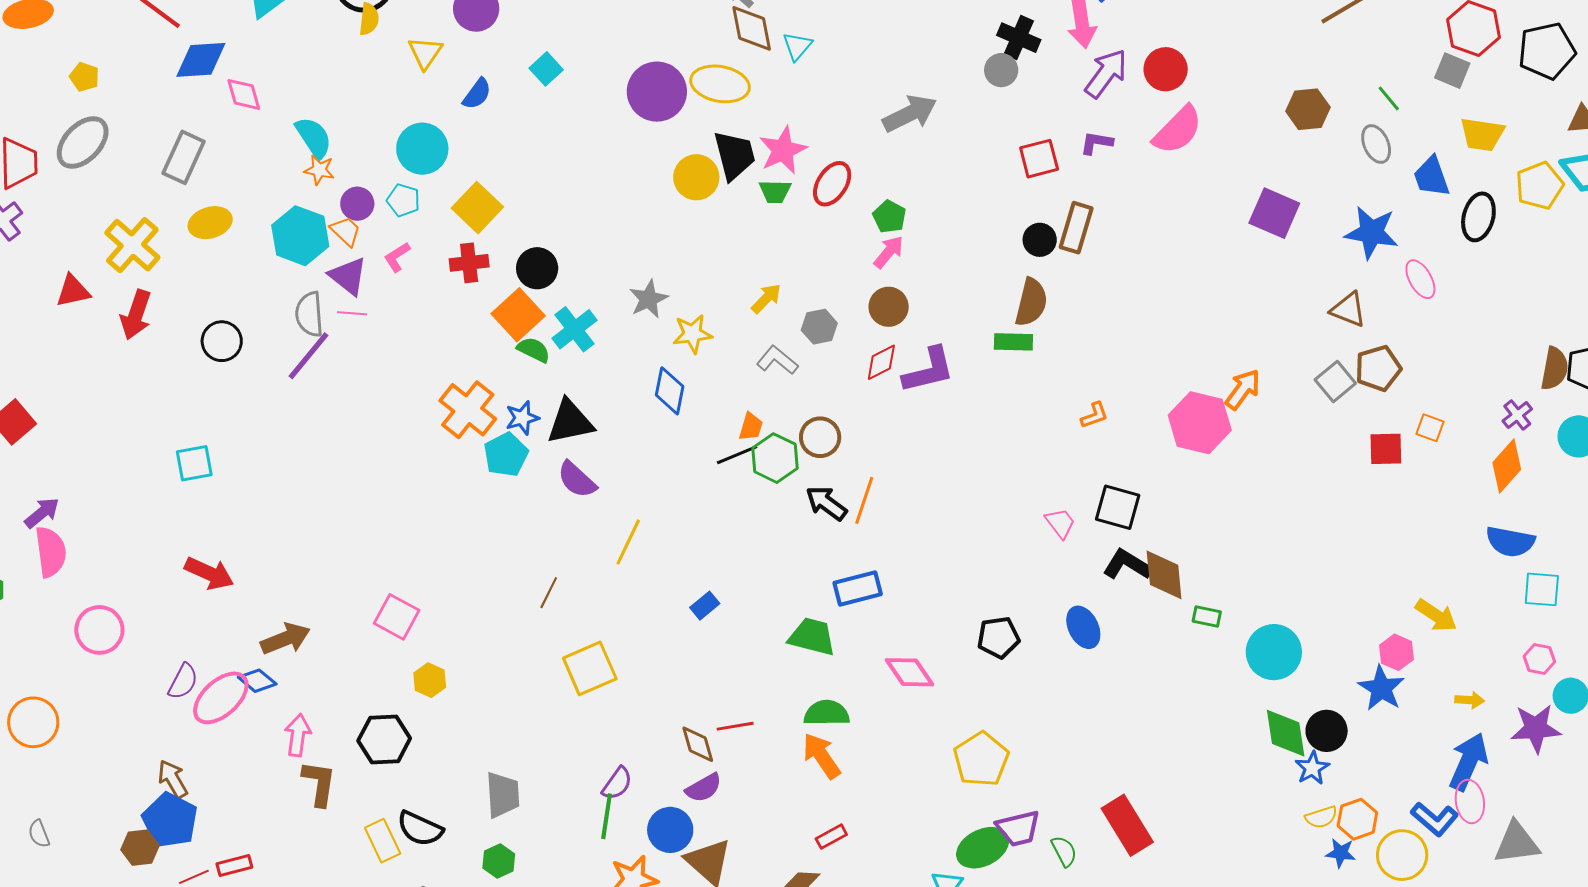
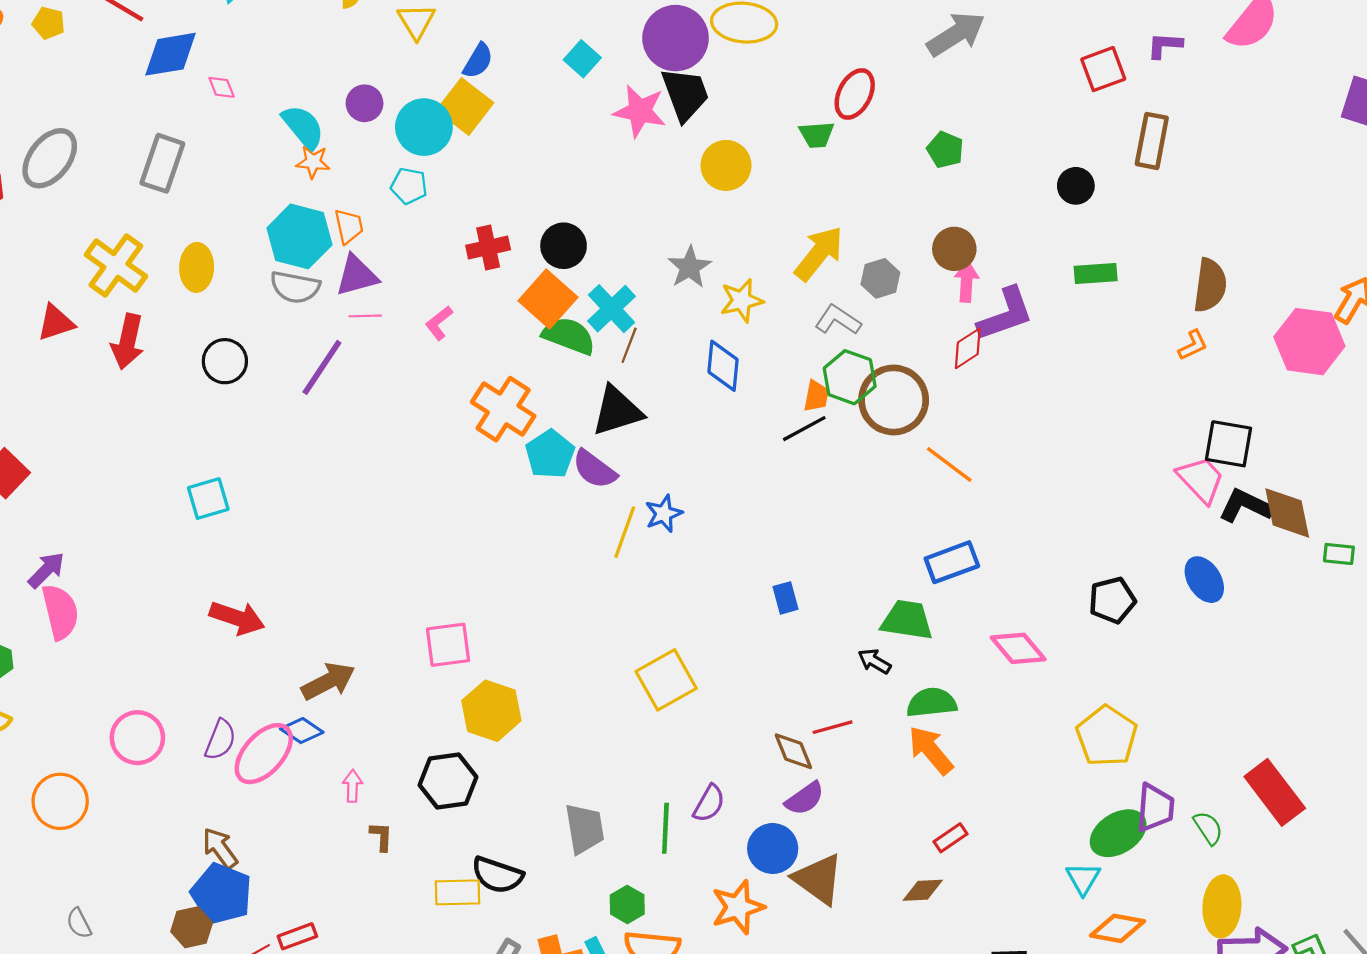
cyan square: (546, 69) -> (582, 59), moved
yellow pentagon: (84, 77) -> (48, 23), moved
pink diamond: (244, 94) -> (222, 87), size x0.7
pink star: (783, 150) -> (640, 111), moved, turned -30
black trapezoid: (734, 155) -> (685, 94), moved
yellow circle: (696, 177) -> (726, 165), moved
red ellipse: (832, 184) -> (855, 94), moved
purple circle: (357, 204) -> (365, 103), moved
yellow square: (477, 208) -> (465, 106), moved
yellow ellipse: (210, 223) -> (197, 267), moved, turned -66
orange trapezoid: (346, 231) -> (349, 226), turned 40
black circle: (1040, 240) -> (1076, 186), moved
pink arrow: (889, 252) -> (967, 282), moved, turned -30
pink L-shape: (397, 257) -> (439, 323), moved
purple triangle: (348, 276) -> (357, 276), turned -48
yellow arrow: (766, 298) -> (819, 253), size x1.6
brown semicircle: (1031, 302) -> (1210, 285), moved
gray semicircle: (309, 314) -> (295, 287), moved, turned -69
green semicircle: (534, 350) -> (569, 336), size x1.4
red diamond: (881, 362) -> (968, 348), moved
blue star: (522, 418) -> (664, 514), moved
brown circle: (820, 437) -> (894, 400), size x1.5
green hexagon: (775, 458) -> (850, 377), moved
purple semicircle: (577, 480) -> (594, 469), moved
orange line: (864, 500) -> (949, 465), turned -66
black arrow: (826, 503) -> (874, 661), moved, size x0.7
pink trapezoid: (1060, 523) -> (1201, 480), moved, size x1.4
yellow line: (628, 542) -> (625, 532), moved
brown line: (549, 593) -> (629, 345), moved
blue rectangle: (705, 606) -> (786, 598), turned -60
pink square: (397, 617) -> (448, 645), turned -30
pink circle: (99, 630) -> (137, 738), moved
yellow hexagon: (430, 680) -> (491, 711), size x1.6
pink arrow: (298, 735) -> (352, 786), size x0.7
brown L-shape: (319, 783) -> (381, 836), size x0.6
green line: (607, 816) -> (665, 828), moved
purple trapezoid: (1018, 828) -> (1155, 808), turned -66
yellow rectangle: (383, 841) -> (457, 892), turned -60
green hexagon: (499, 861) -> (627, 904), moved

